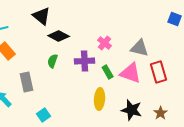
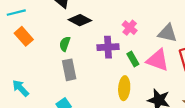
green semicircle: (53, 61) -> (65, 44), moved
gray rectangle: (27, 82) -> (69, 70), moved

